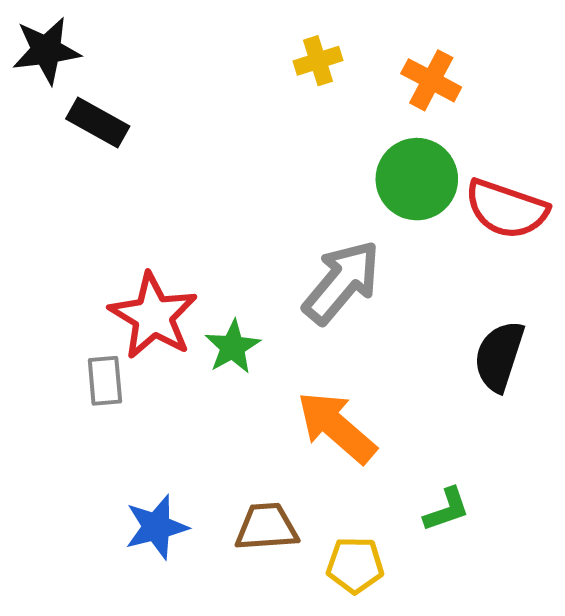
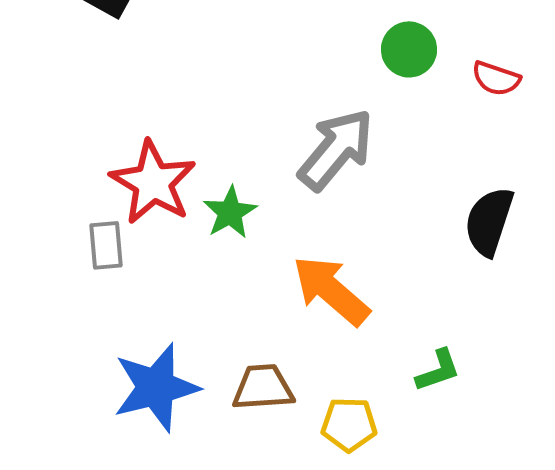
green circle: (417, 179) -> (409, 49), size x0.7
red semicircle: (506, 209) -> (496, 78), size x0.6
blue star: (156, 527) -> (156, 387), size x1.4

